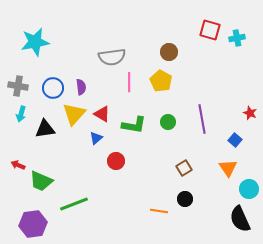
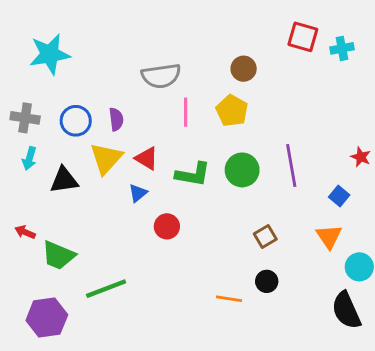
green circle: (168, 122) -> (242, 170), size x1.5

